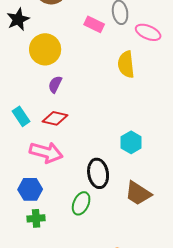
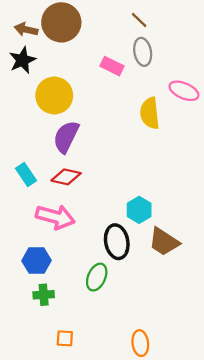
pink ellipse: (148, 32) -> (184, 91), moved
purple semicircle: (55, 84) -> (66, 137), size x1.6
cyan hexagon: (131, 142) -> (139, 210), moved
brown trapezoid: (138, 193) -> (164, 242), moved

